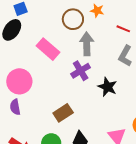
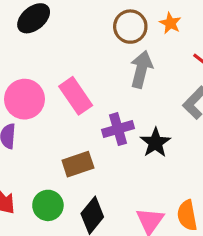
pink rectangle: (48, 49) -> (76, 96), moved
purple cross: (81, 71) -> (118, 129), moved

